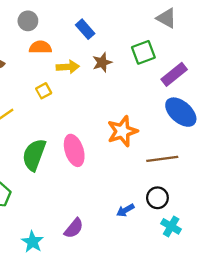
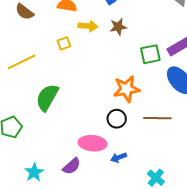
green square: (143, 52) -> (150, 54), moved
pink ellipse: (74, 150) -> (93, 143), moved, turned -76
black circle: (157, 198) -> (117, 119), moved

